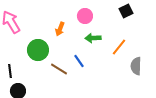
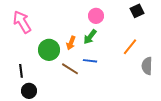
orange arrow: (60, 29) -> (71, 43), moved
green arrow: (93, 38) -> (90, 37), moved, turned -49
blue line: (79, 61) -> (90, 61), turned -48

